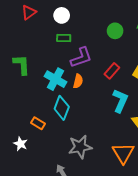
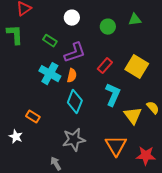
white circle: (62, 15) -> (72, 18), moved
green rectangle: (64, 38) -> (50, 41), moved, turned 32
green L-shape: (22, 65) -> (15, 35), moved
cyan diamond: (62, 108) -> (75, 102), moved

